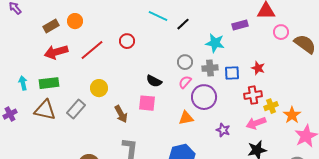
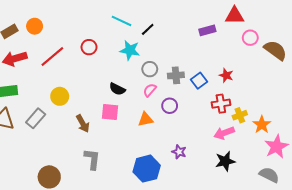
cyan star: (215, 43) -> (130, 50), moved
blue square: (232, 73) -> (199, 81), turned -35
purple circle: (204, 97) -> (170, 106), size x0.6
orange triangle: (186, 118) -> (146, 119), moved
purple star: (223, 130) -> (179, 152), moved

